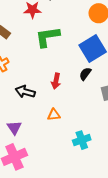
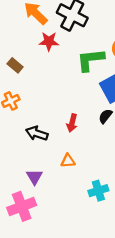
green L-shape: (47, 37) -> (90, 60), moved
purple triangle: (14, 128) -> (35, 177), moved

